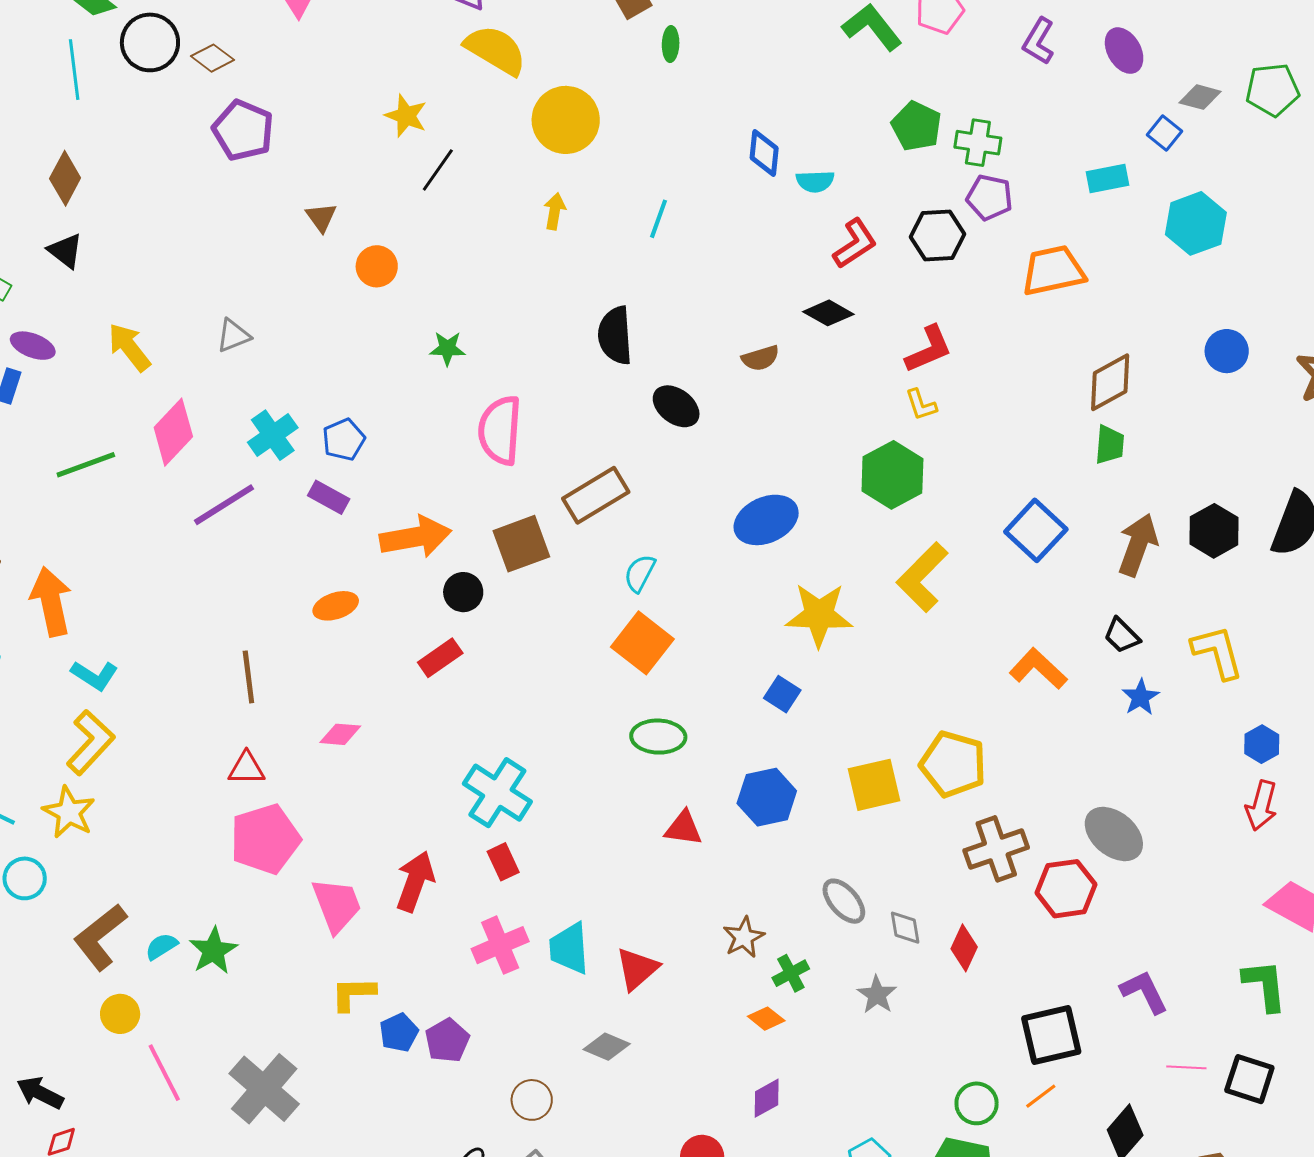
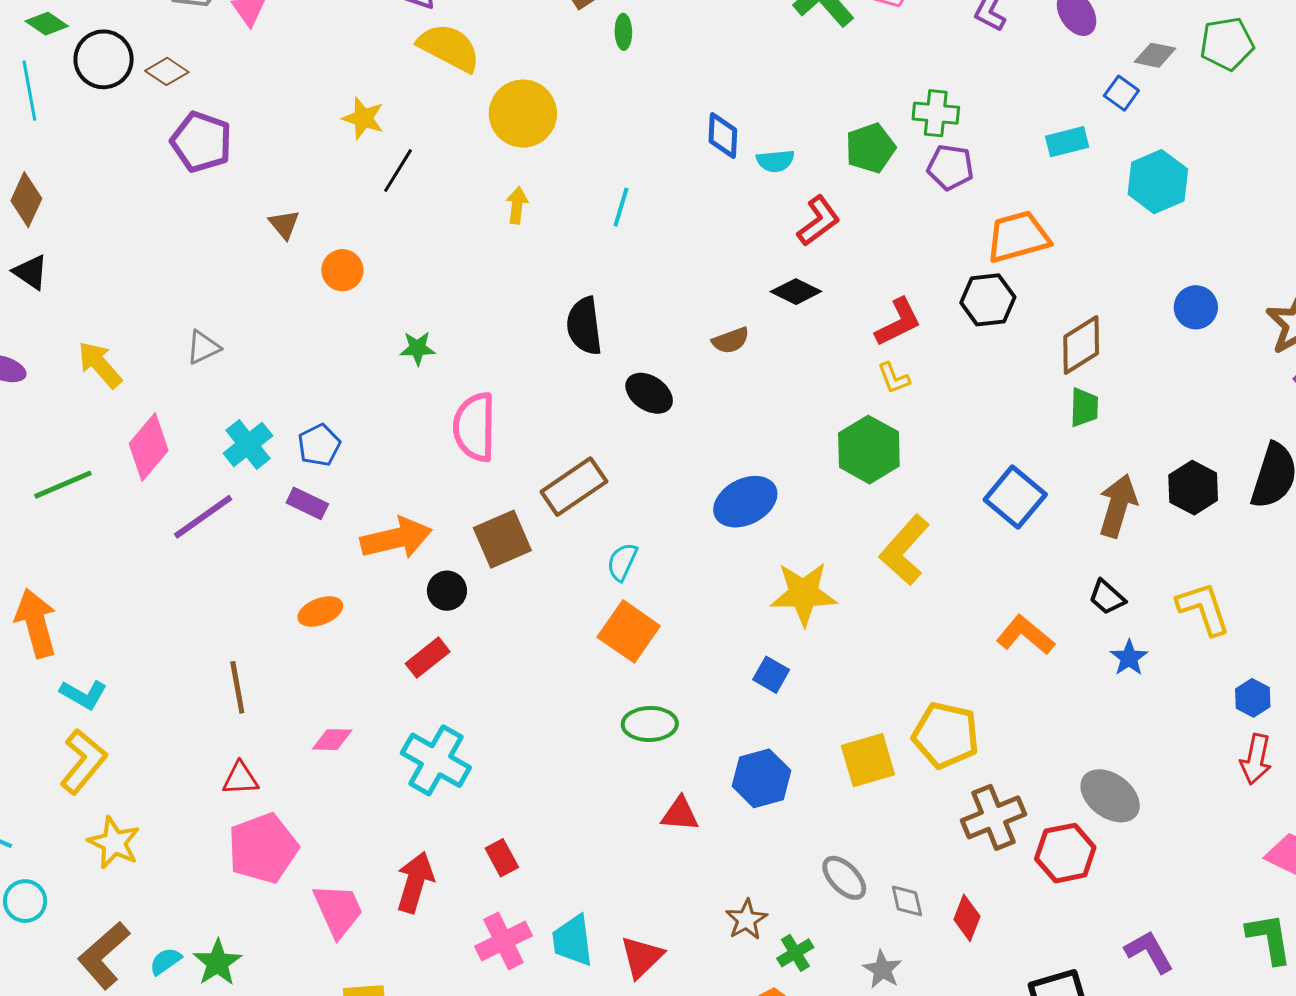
green pentagon: (916, 126) -> (870, 148), moved, turned 30
black hexagon: (938, 235) -> (988, 300), moved
cyan cross: (497, 793) -> (436, 760), moved
yellow star: (69, 812) -> (114, 843), moved

